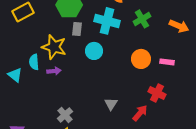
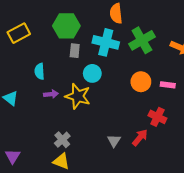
green cross: (142, 19) -> (142, 40), size x1.4
yellow star: (54, 47) -> (78, 96), moved
cyan semicircle: (34, 62) -> (40, 71), moved
gray triangle: (111, 104) -> (114, 141), moved

